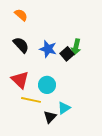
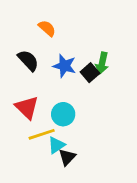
orange semicircle: (21, 15) -> (47, 28), moved
yellow line: (31, 100) -> (42, 134), turned -30
cyan triangle: (64, 108) -> (56, 145), moved

